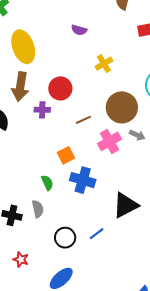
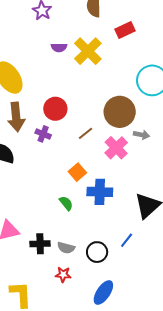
yellow cross: (104, 64) -> (88, 51), moved, size x1.6
purple cross: (42, 110) -> (43, 134), turned 35
gray semicircle: (38, 209) -> (66, 248), moved, turned 132
red star: (21, 259) -> (63, 275), moved

